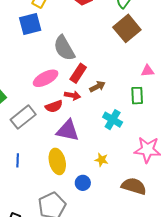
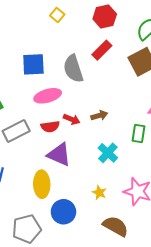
blue square: (30, 24) -> (33, 64), moved
red rectangle: (78, 73) -> (102, 50), moved
yellow star: (102, 160) -> (99, 193), moved
blue circle: (83, 183) -> (63, 212), size x1.5

